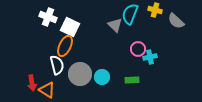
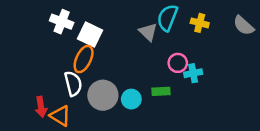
yellow cross: (155, 10) -> (200, 23), moved
gray semicircle: (176, 21) -> (244, 26), moved
green rectangle: (132, 80) -> (161, 91), moved

